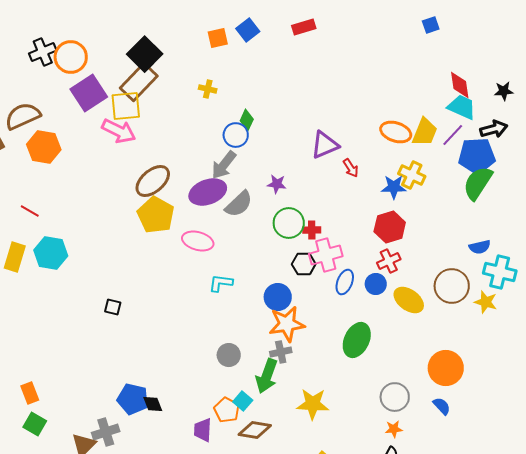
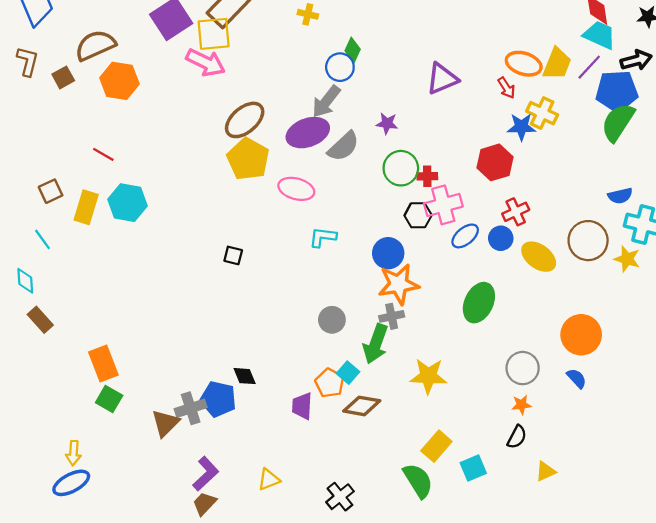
red arrow: (351, 168) -> (506, 88), moved
red hexagon: (390, 227) -> (495, 162), moved
blue ellipse: (345, 282) -> (465, 236), turned 30
black square: (113, 307) -> (233, 255), moved
orange rectangle: (30, 393) -> (103, 363), size x1.4
blue pentagon: (133, 399) -> (218, 399), moved

